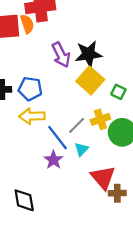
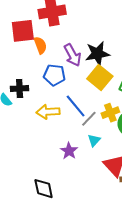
orange semicircle: (27, 24) -> (40, 45), moved
blue pentagon: (30, 89) -> (54, 75), moved
blue line: (58, 138) -> (76, 106), moved

